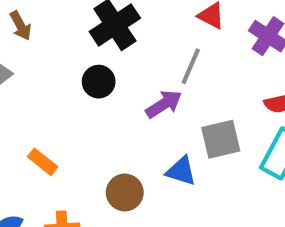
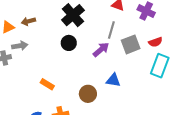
brown arrow: (21, 26) -> (28, 21), turned 112
gray square: (221, 139) -> (131, 44), moved

